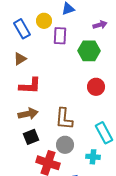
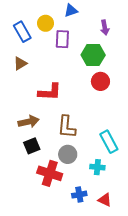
purple arrow: (100, 25) -> (105, 27), turned 96
red L-shape: (30, 86) -> (50, 92), moved
red circle: (96, 87) -> (100, 81), moved

